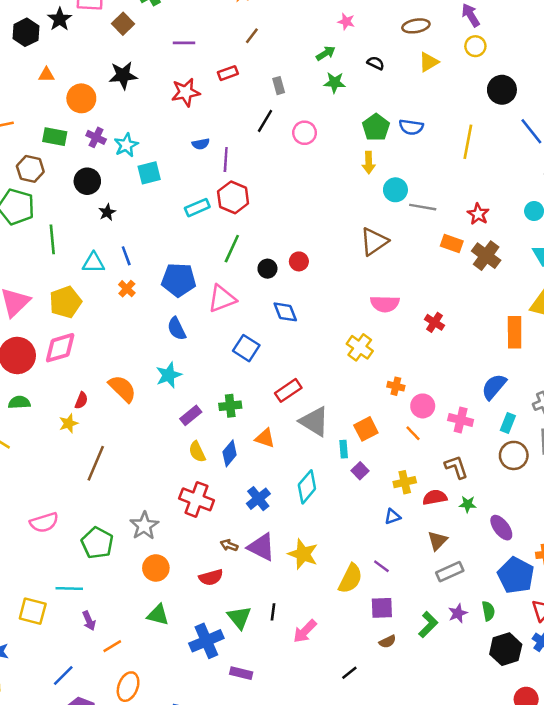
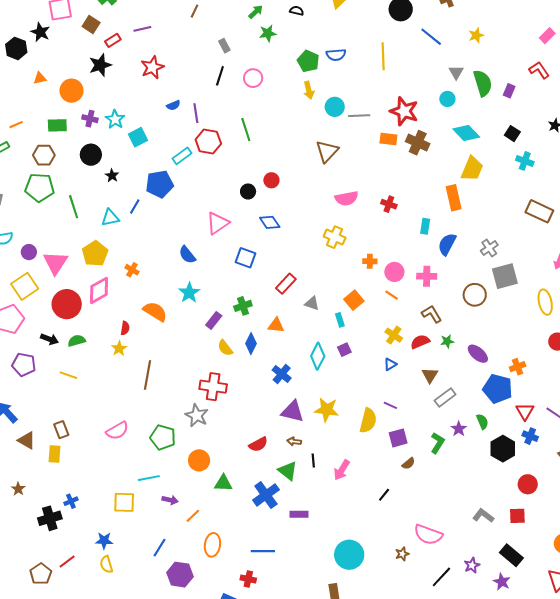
red rectangle: (228, 73) -> (113, 40), moved
red star: (478, 214) -> (404, 111), size x1.6
green line: (232, 249) -> (246, 130), moved, turned -30
blue line: (126, 256) -> (135, 206), turned 63
blue pentagon: (179, 280) -> (160, 184), moved
orange cross: (127, 289) -> (132, 270), moved
gray triangle: (314, 421) -> (312, 303), size x0.6
cyan rectangle: (508, 423) -> (425, 226), moved
purple square: (360, 471) -> (344, 350), moved, turned 32
yellow cross: (405, 482) -> (394, 335), turned -30
red cross: (197, 499) -> (213, 387), moved
brown arrow: (229, 545) -> (294, 441), moved
orange circle: (156, 568) -> (199, 460), moved
purple arrow: (89, 621) -> (170, 500), turned -42

